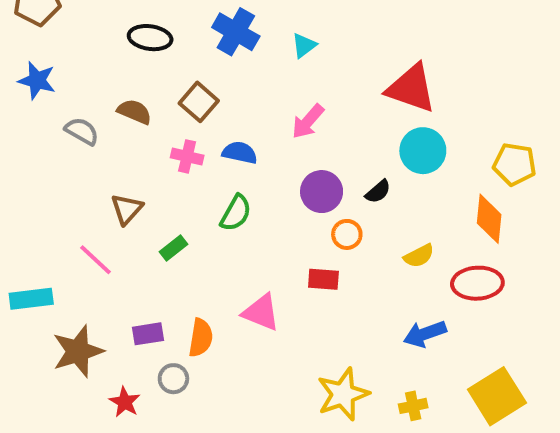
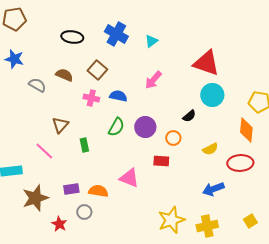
purple circle: (322, 192) -> (145, 127), moved
green rectangle: (173, 248) -> (84, 145), turned -64
orange semicircle: (201, 338) -> (98, 191), turned -90
yellow square: (497, 396) -> (250, 221), size x0.5
yellow cross: (413, 406) -> (207, 226), size x1.5

